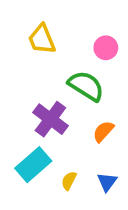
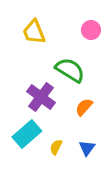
pink circle: (106, 48) -> (91, 30), moved

